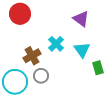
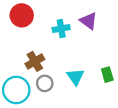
cyan cross: (56, 44) -> (61, 29), moved, turned 35
cyan triangle: (82, 50) -> (75, 77), moved

